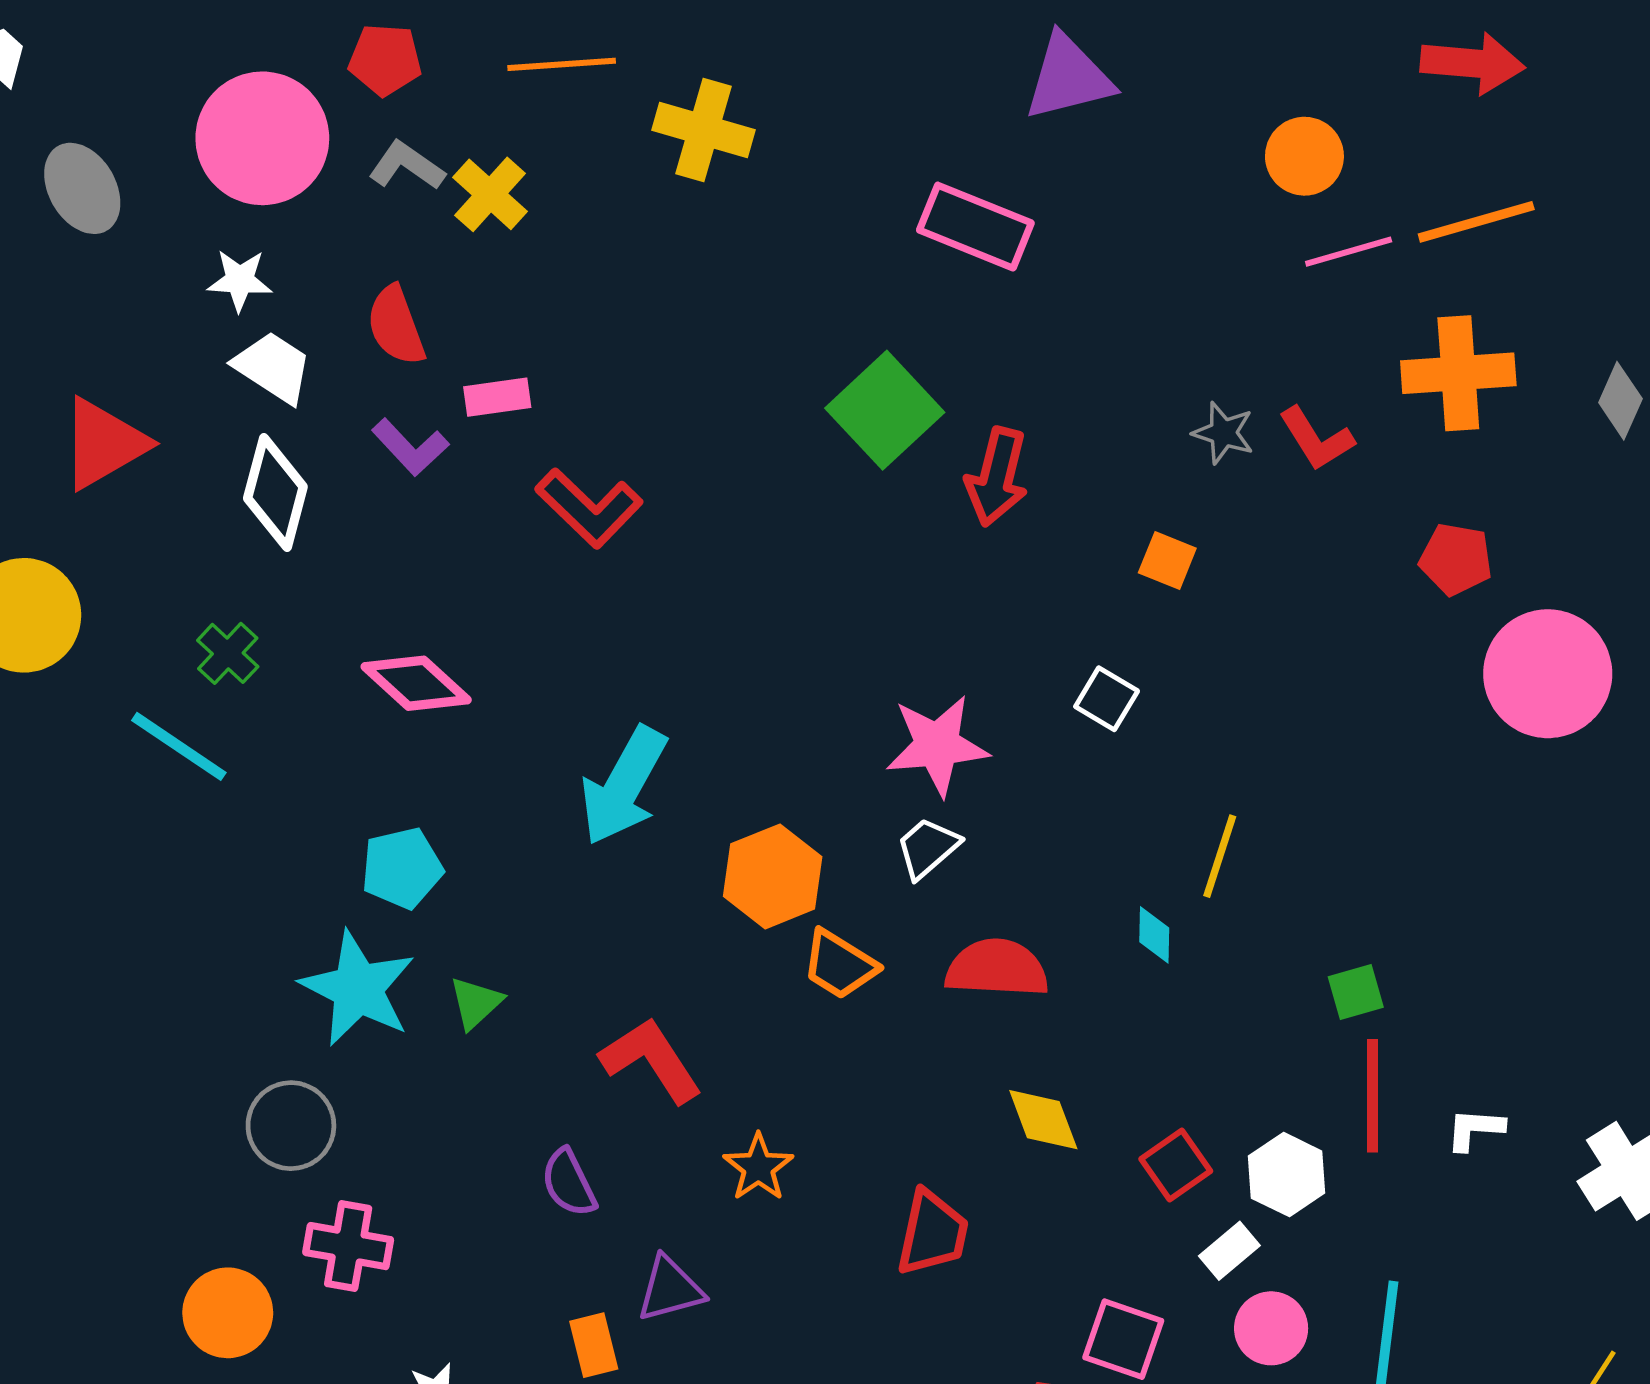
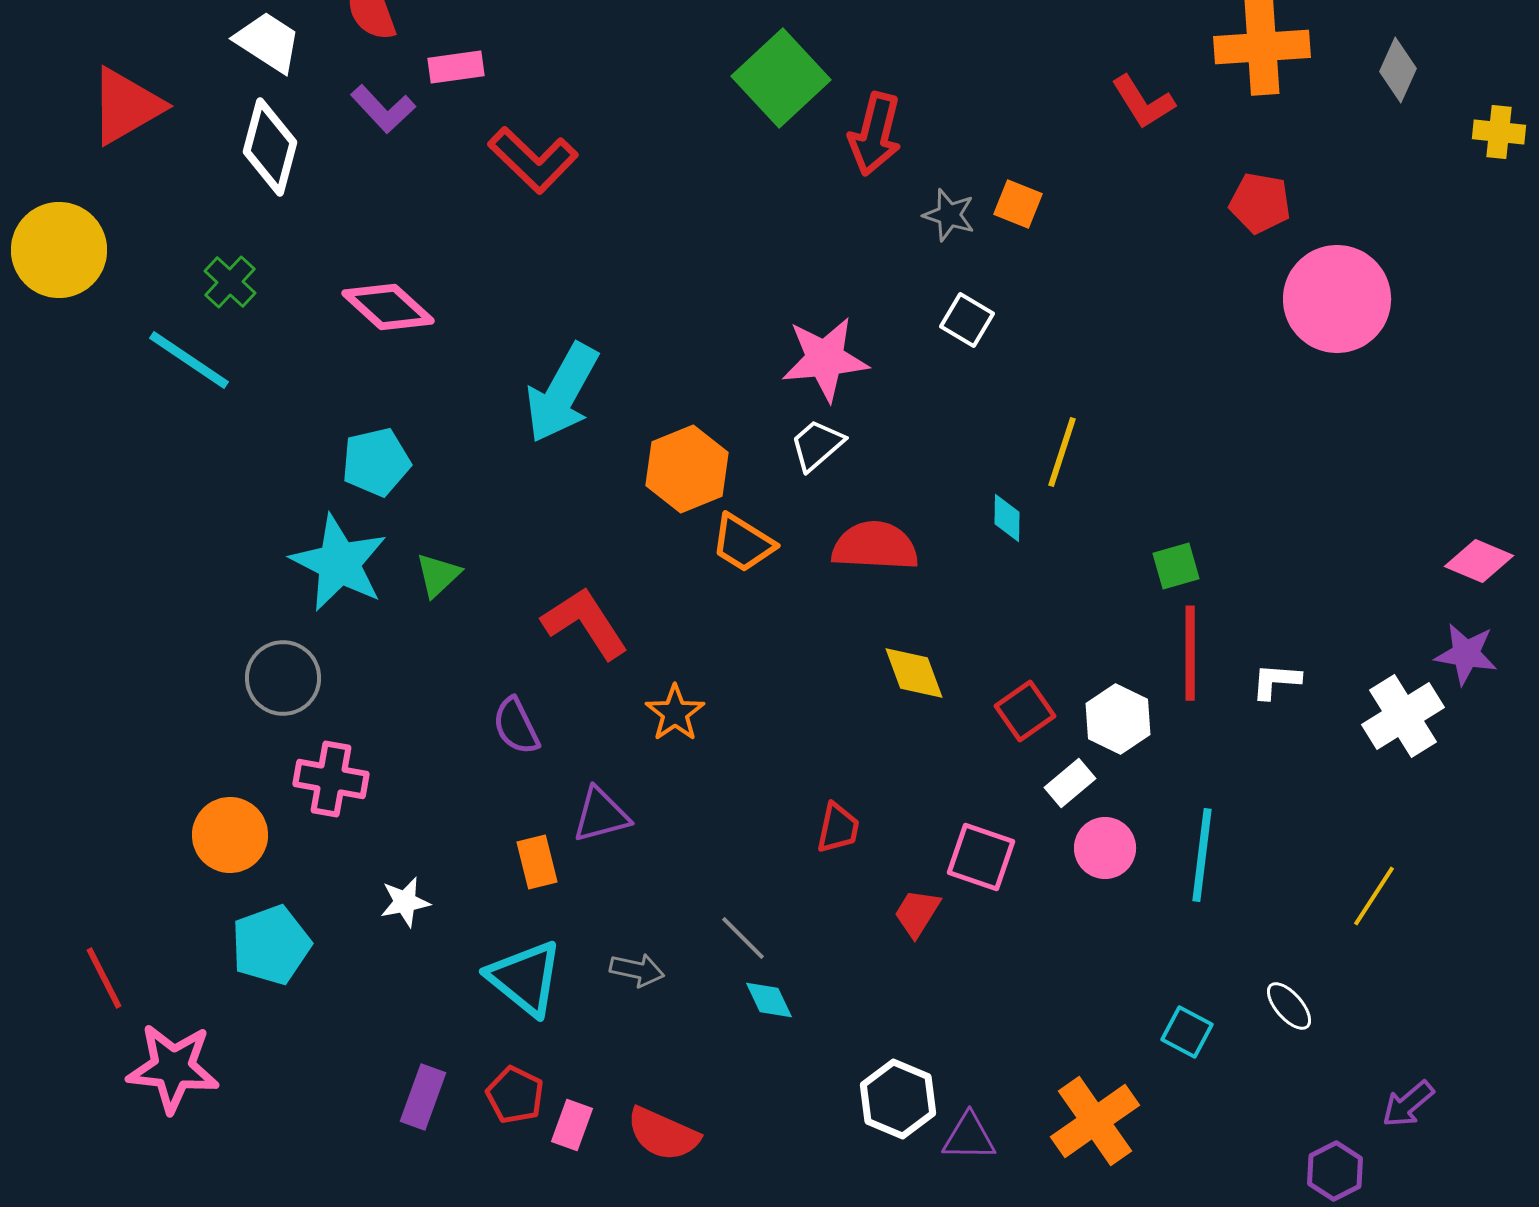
gray star: (1223, 433) -> (949, 215), moved
red trapezoid: (932, 1233) -> (838, 828), moved, size x0.7

